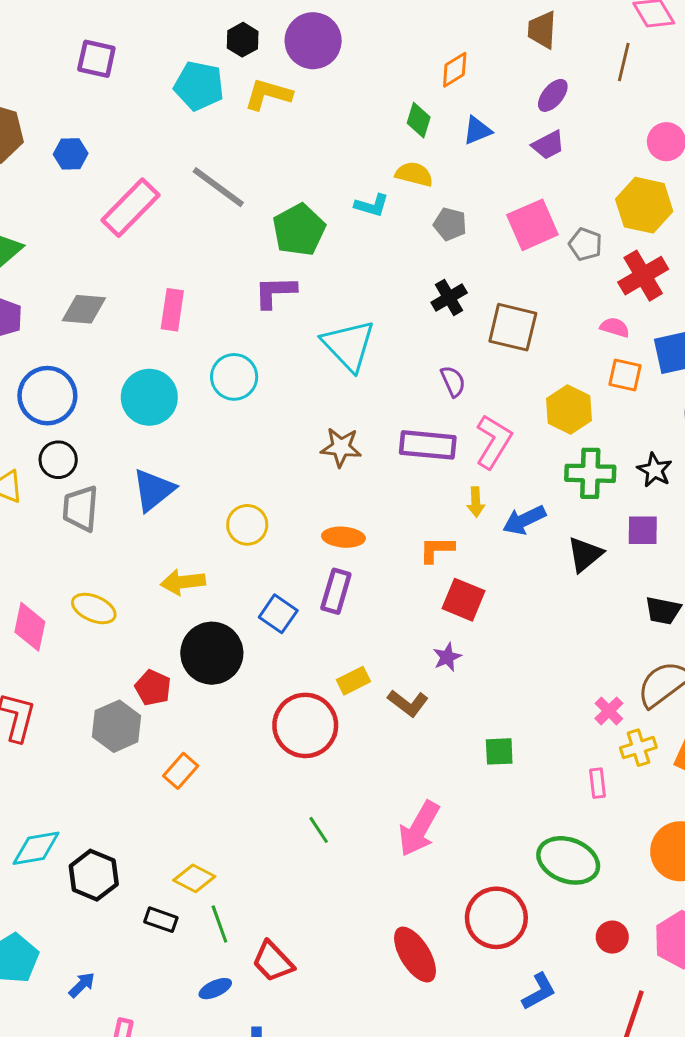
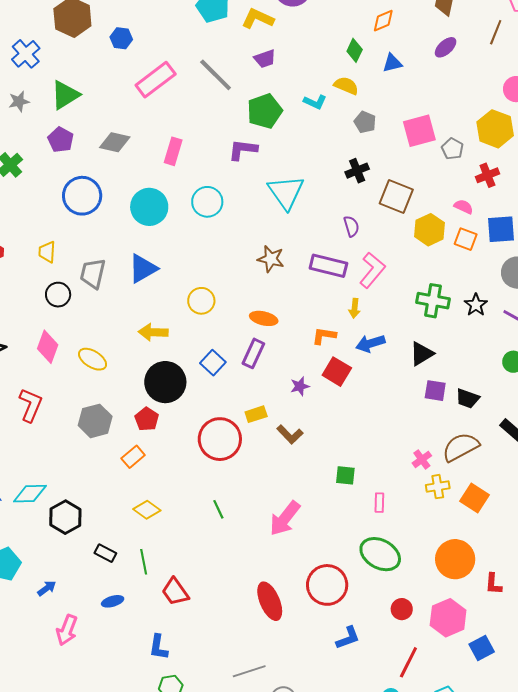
purple trapezoid: (548, 145) -> (265, 59), moved
red cross: (643, 276) -> (487, 175), size x0.7
yellow hexagon: (569, 410) -> (430, 230), moved
black circle: (58, 460) -> (58, 295), moved
blue arrow: (524, 520) -> (370, 343), moved
purple square: (643, 530) -> (435, 391), moved
yellow ellipse: (94, 609) -> (93, 359), moved
purple star: (447, 657) -> (300, 386), moved
red pentagon: (153, 688) -> (147, 419), moved
pink rectangle: (597, 783) -> (379, 503), moved
yellow diamond: (194, 878) -> (147, 510), moved
blue ellipse: (215, 989) -> (113, 601), moved

